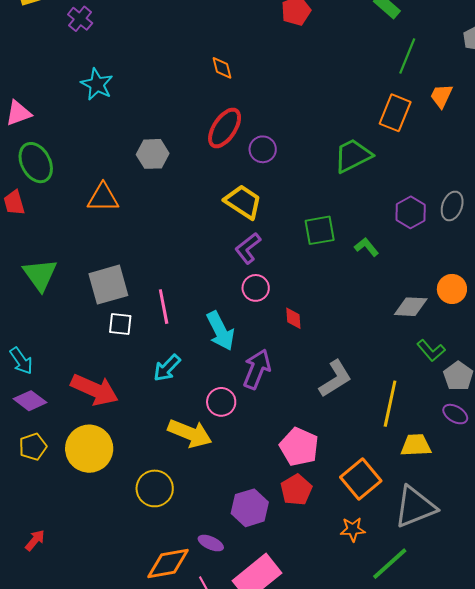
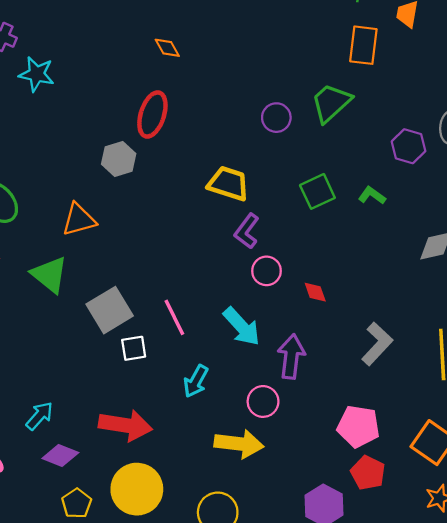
cyan star: (97, 84) -> (37, 74), moved
red ellipse: (225, 128) -> (152, 114), moved
purple circle: (263, 149) -> (276, 118), moved
green triangle: (40, 275) -> (50, 275), moved
cyan arrow: (21, 361) -> (40, 416), turned -88

